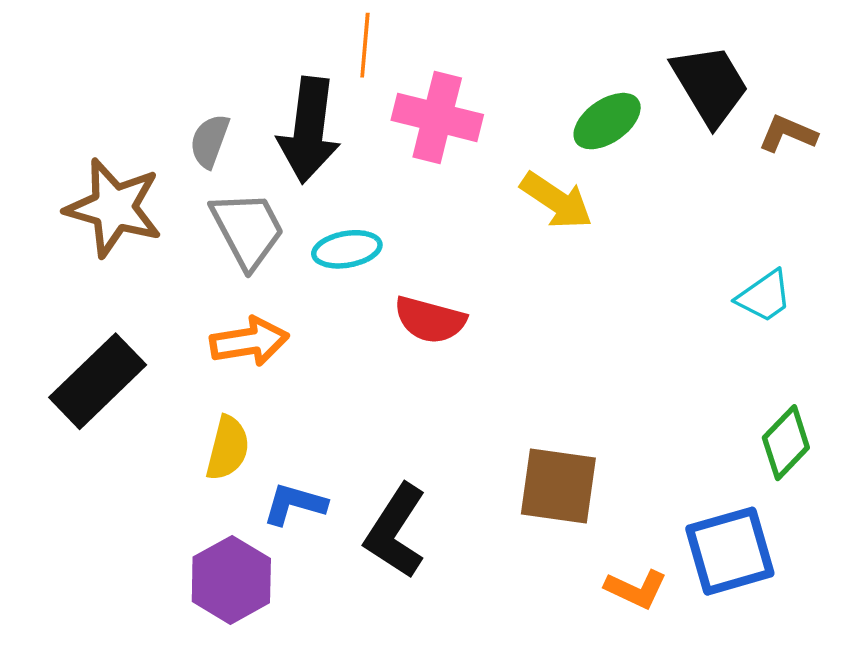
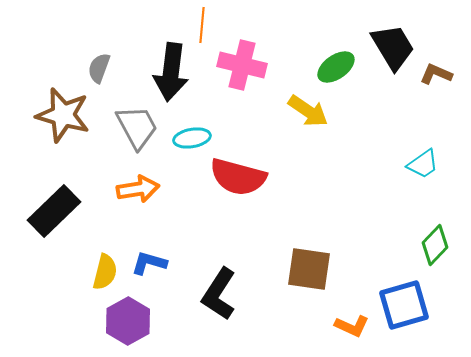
gray semicircle: (210, 141) -> (99, 68), moved
red semicircle: (430, 320) -> (238, 177), size x1.4
yellow semicircle: (228, 448) -> (105, 272), moved
blue L-shape: (294, 504) -> (149, 263), moved

